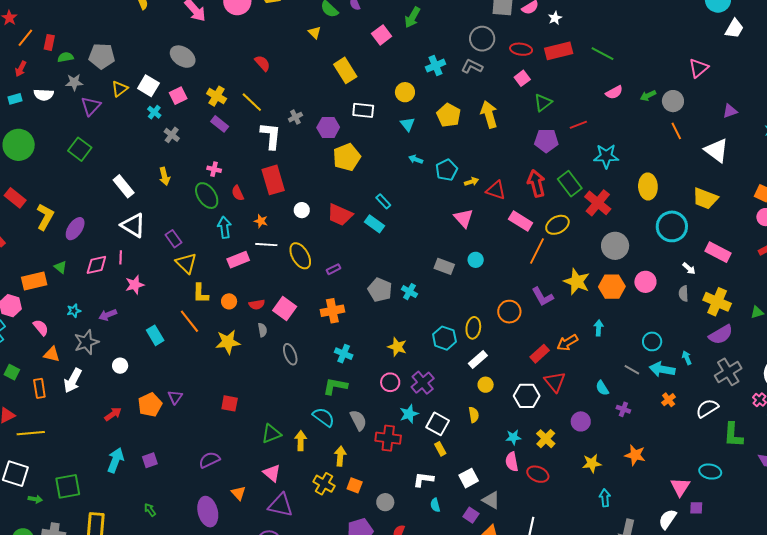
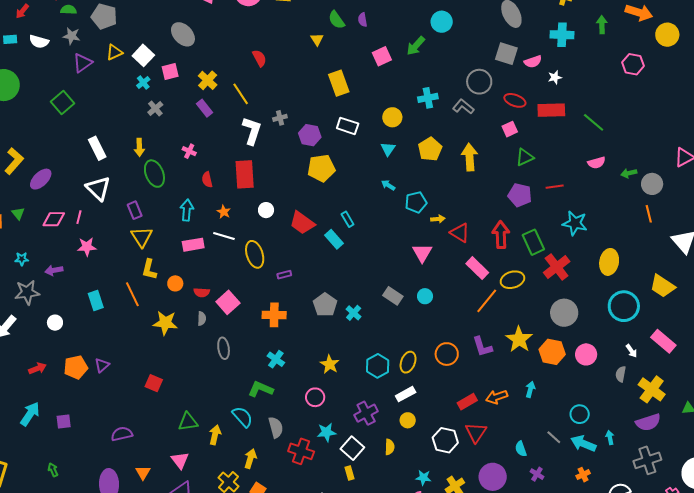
green ellipse: (207, 196) -> (154, 174), moved
purple cross: (423, 383) -> (366, 413), moved
purple circle: (581, 421) -> (493, 477), size x1.4

